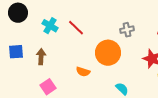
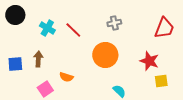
gray cross: (127, 30) -> (114, 23), moved
blue square: (16, 52) -> (15, 64), moved
orange semicircle: (83, 72) -> (66, 77), moved

